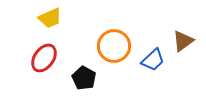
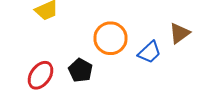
red ellipse: (44, 58) -> (40, 75), moved

